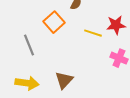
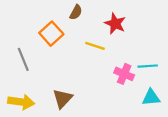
red star: (116, 25) -> (115, 24), moved, turned 30

